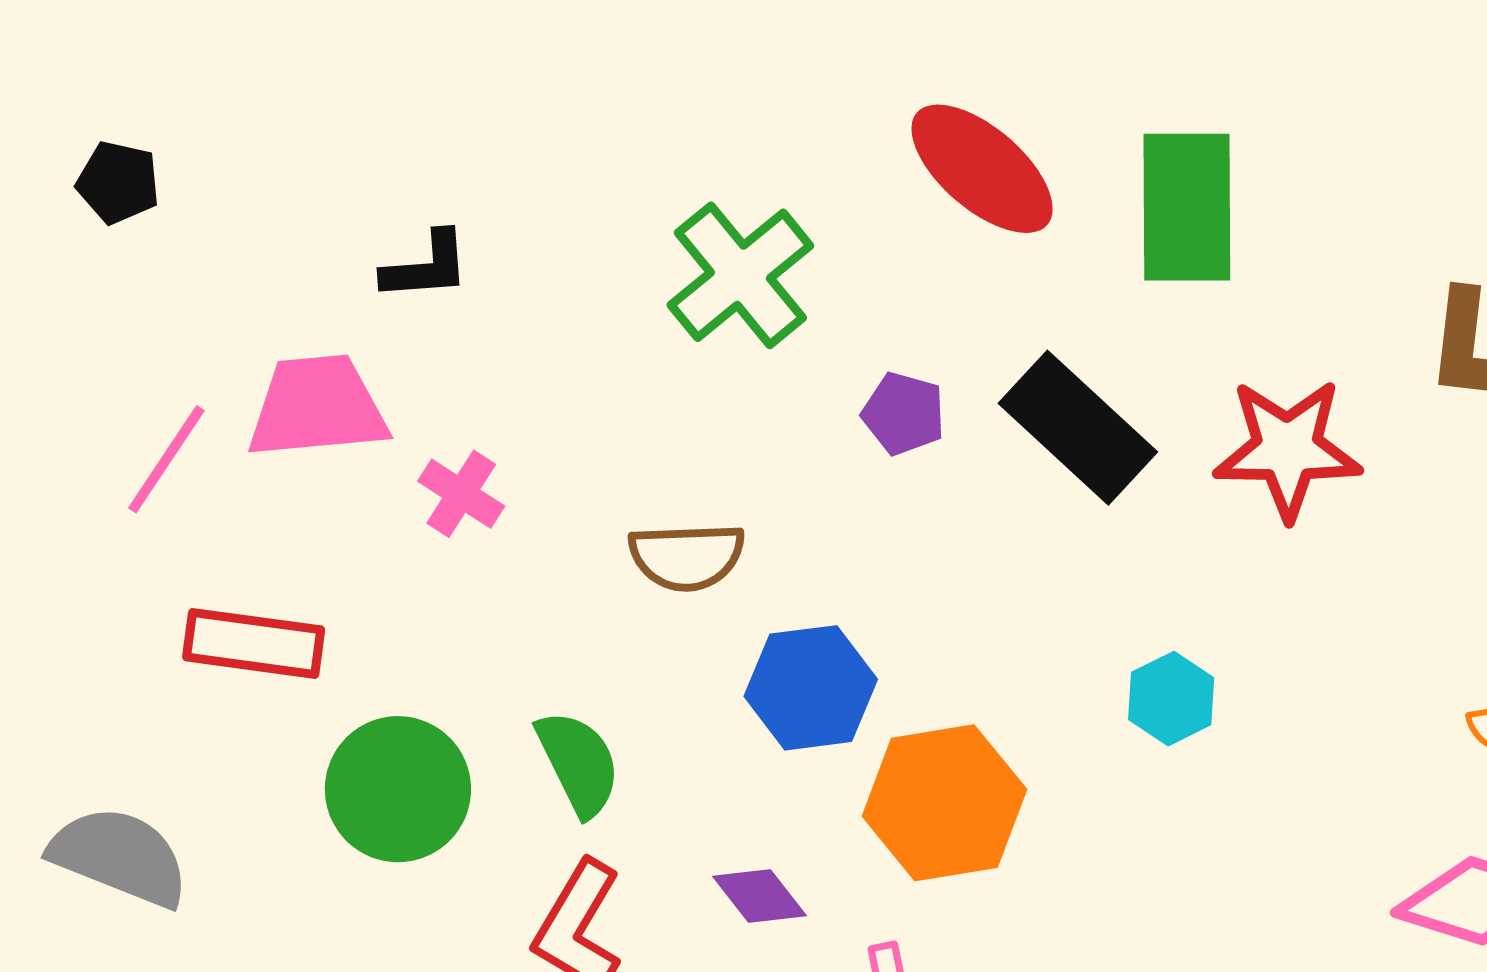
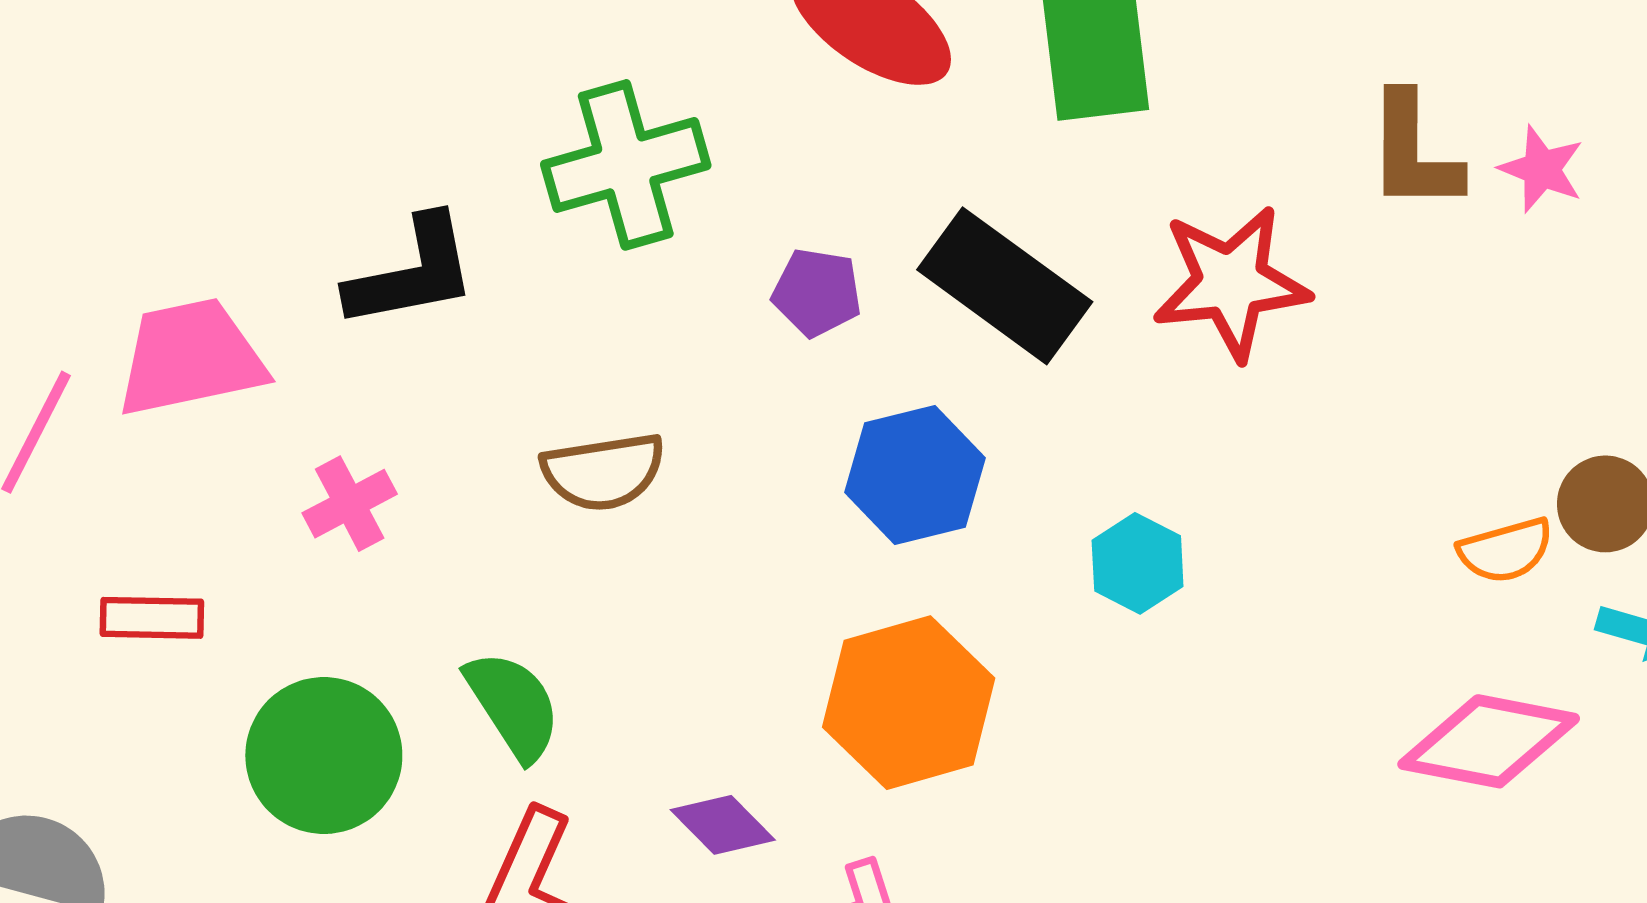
black L-shape: (426, 266) -> (412, 273), moved, size x1.4
green cross: (740, 275) -> (626, 165), turned 30
pink cross: (461, 494) -> (350, 504), moved, turned 36
red rectangle: (254, 643) -> (152, 618), size x0.7
blue hexagon: (811, 688) -> (915, 475), moved

